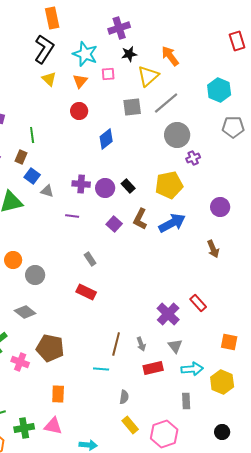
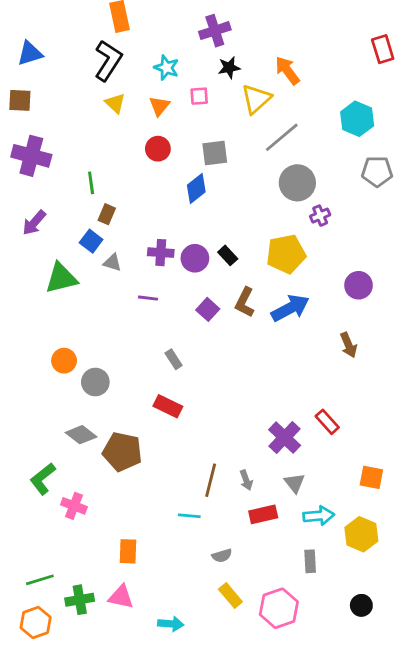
cyan star: (85, 54) -> (166, 68), size x0.7
gray square: (132, 107) -> (215, 153), moved
brown rectangle: (21, 157) -> (107, 214), moved
brown pentagon: (50, 348) -> (122, 452), moved
gray semicircle: (124, 397) -> (222, 556), turned 64

